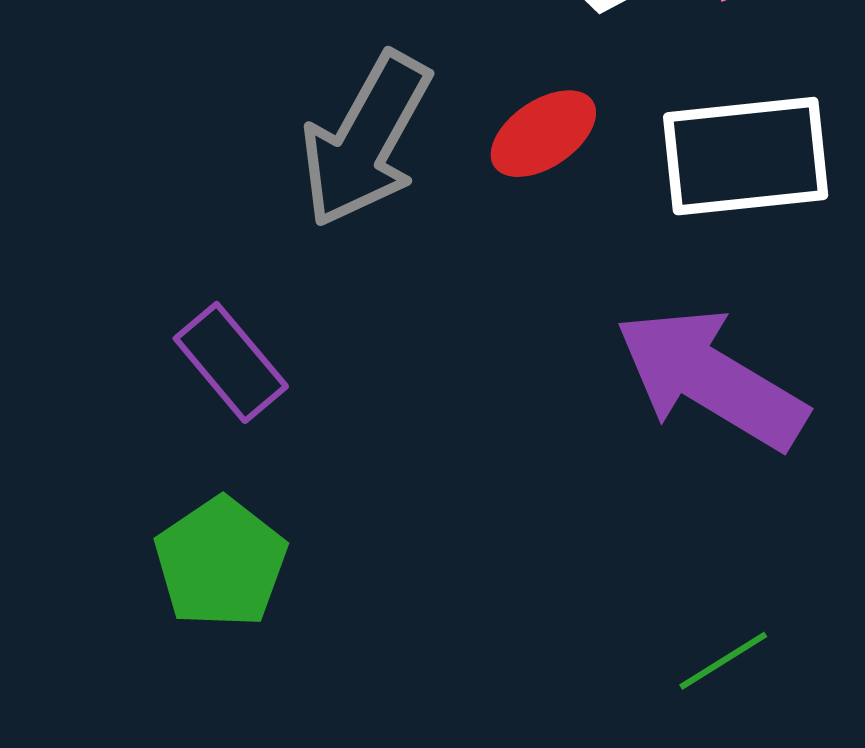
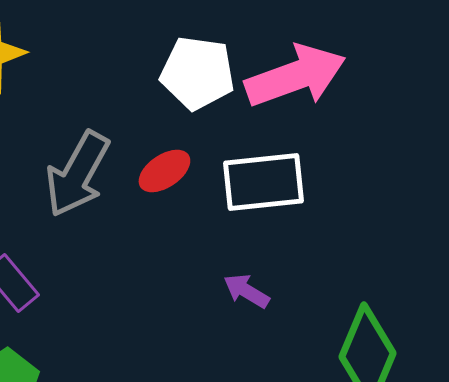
purple arrow: (711, 379) -> (246, 291), size x0.5

